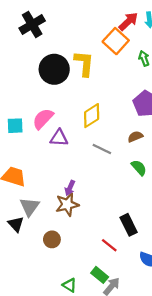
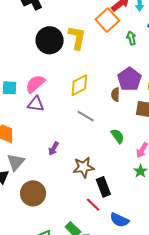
brown semicircle: (135, 137) -> (115, 95), moved, turned -72
purple triangle: (59, 138) -> (36, 104), moved
brown star: (67, 204) -> (84, 167), moved
brown circle: (52, 239) -> (33, 193), size x1.6
red line: (109, 245) -> (93, 205), moved

